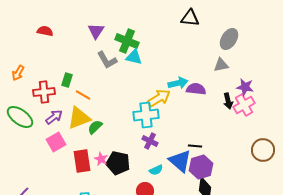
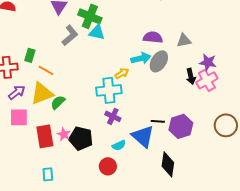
gray ellipse: (229, 39) -> (159, 61), moved
gray L-shape: (107, 60) -> (70, 35), turned -100
purple semicircle: (196, 89) -> (153, 37), moved
yellow arrow: (159, 98) -> (122, 73), size x0.6
pink square: (56, 142) -> (19, 117), turned 30
purple hexagon: (201, 167) -> (181, 126), moved

